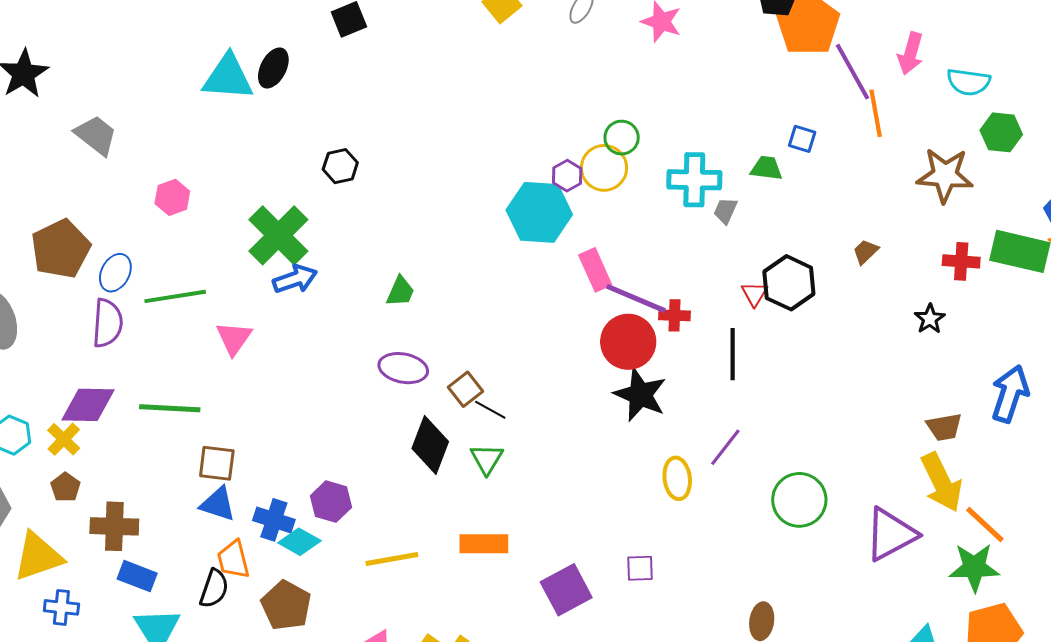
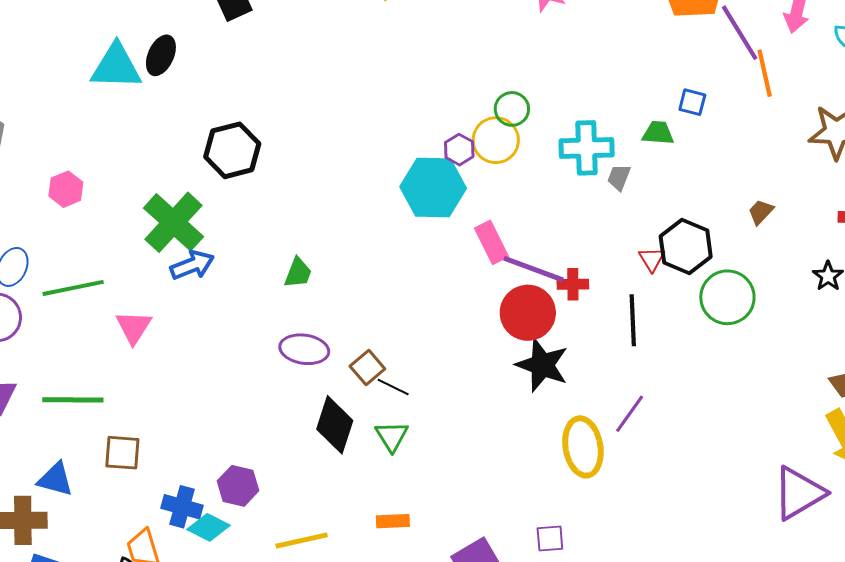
black hexagon: (340, 166) -> (232, 150), size x1.6
yellow ellipse: (677, 478) -> (583, 447), size x1.4
green circle: (799, 500) -> (727, 297), moved
blue triangle: (218, 504) -> (55, 479), moved
orange rectangle: (484, 544) -> (393, 521), size x0.7

